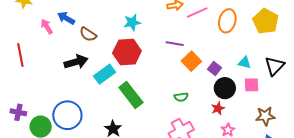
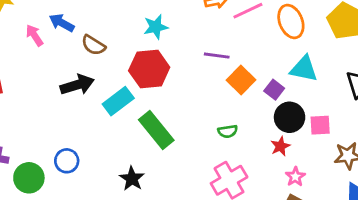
orange ellipse: (227, 21) -> (291, 22), turned -35
cyan triangle: (245, 63) -> (304, 69), moved, size x1.5
pink square: (252, 85) -> (320, 125), moved
blue circle: (67, 115) -> (67, 161), size x0.6

